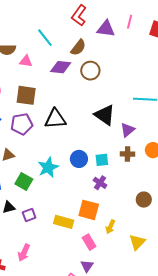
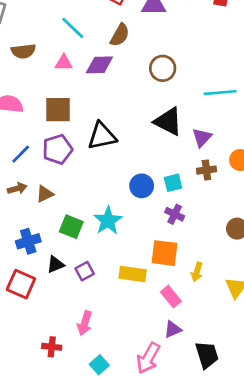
pink triangle: (26, 61) -> (64, 63), moved
brown circle: (90, 71) -> (163, 68), moved
cyan star: (48, 167) -> (108, 221), moved
purple triangle: (87, 266) -> (173, 329), turned 40

